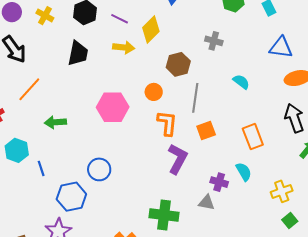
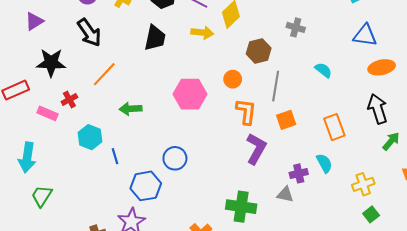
purple cross: (219, 182) -> (299, 173), turned -30

